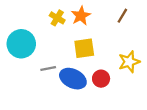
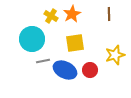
brown line: (122, 16) -> (109, 14), turned -32
cyan circle: (21, 44) -> (32, 39), moved

